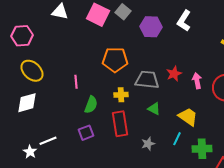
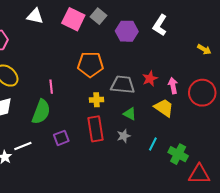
green semicircle: (91, 105) -> (41, 112), moved, size x1.4
yellow trapezoid: (188, 117) -> (164, 108), moved
gray star: (148, 144) -> (124, 136), moved
green cross: (202, 149) -> (178, 154), turned 30

